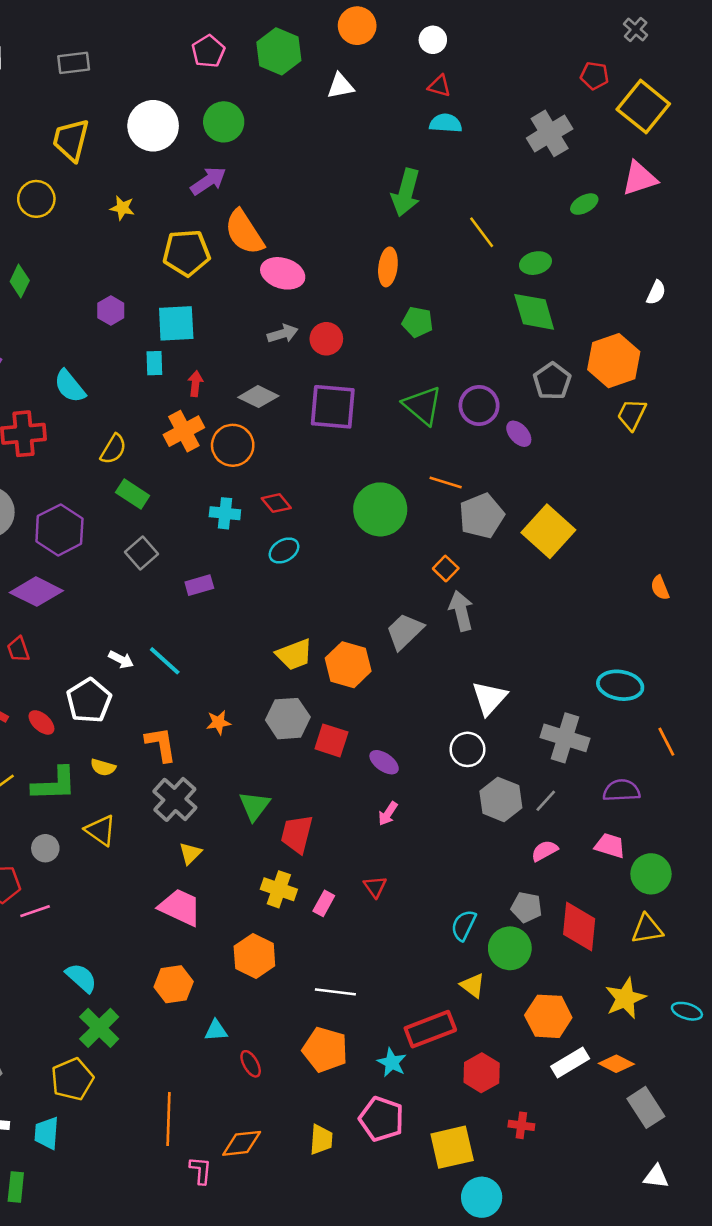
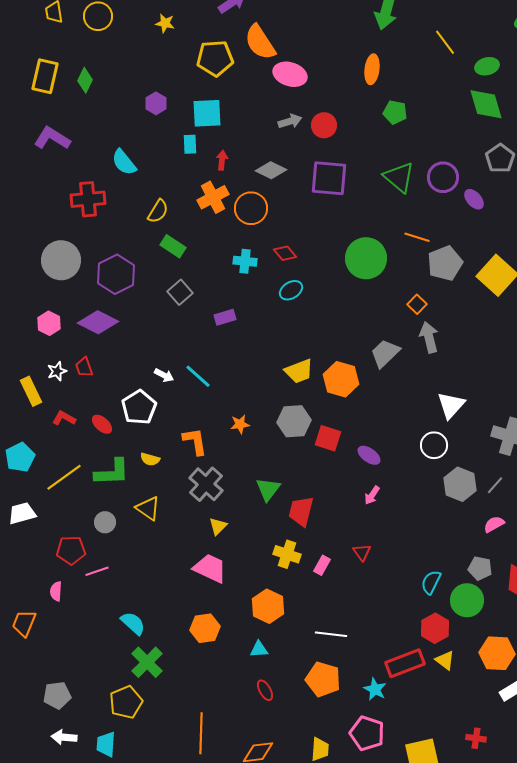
yellow triangle: (473, 986) -> (445, 660), moved
cyan triangle: (216, 1030) -> (259, 649), moved
red hexagon: (482, 1073) -> (435, 628), moved

